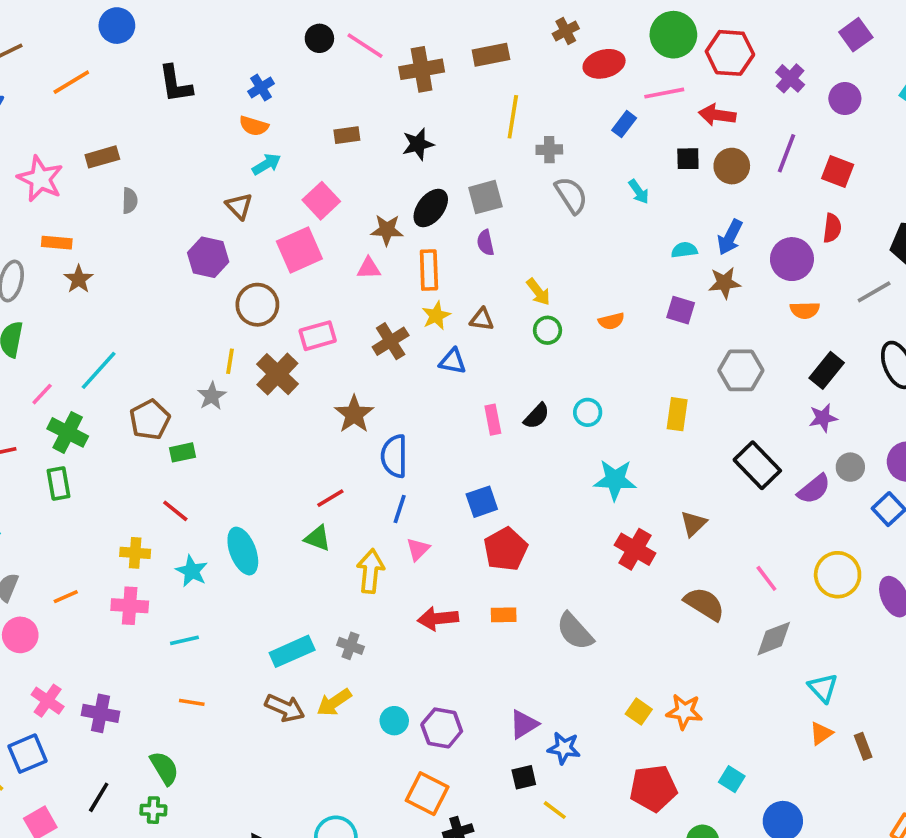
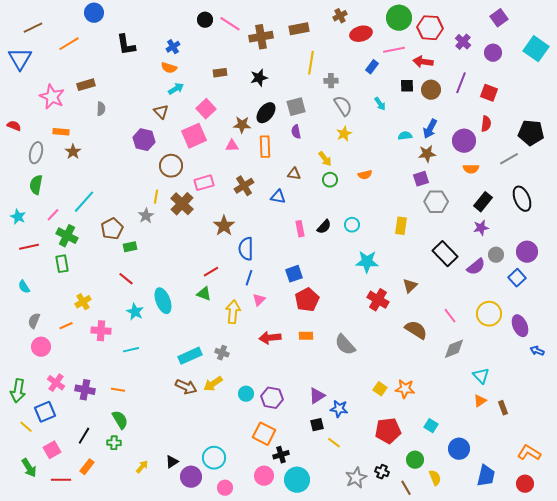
purple square: (681, 310) -> (421, 179), moved, turned -35
yellow star: (436, 316) -> (344, 134), moved
yellow cross: (135, 553) -> (83, 302), moved, turned -35
orange line: (192, 702) -> (118, 390), moved

